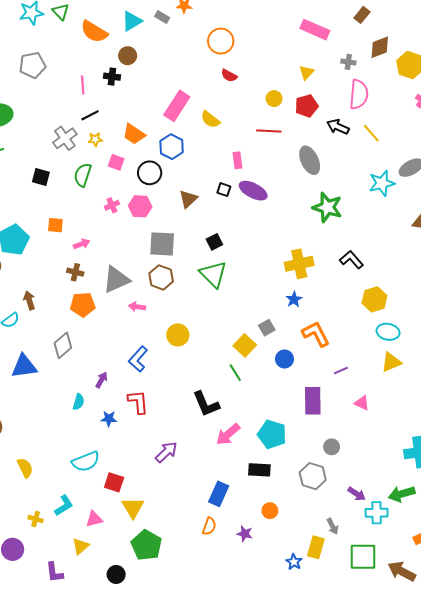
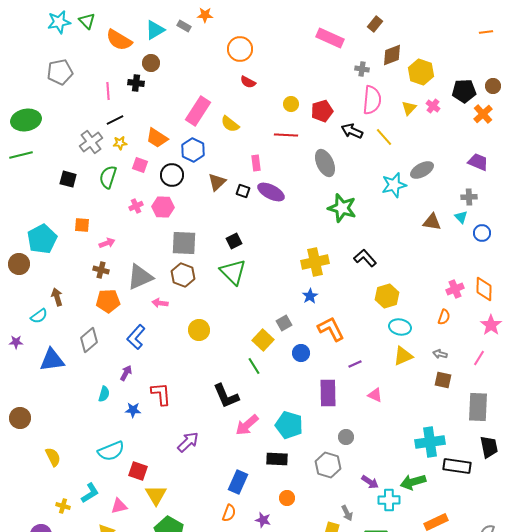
yellow triangle: (306, 72) -> (409, 108), moved
brown triangle: (188, 199) -> (217, 182), moved
blue L-shape: (138, 359) -> (136, 337), moved

